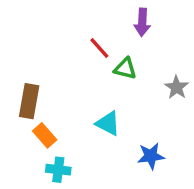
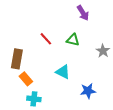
purple arrow: (142, 22) -> (83, 13), turned -35
red line: (99, 48) -> (46, 39), moved

